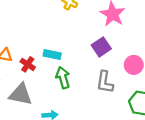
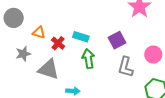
purple square: (101, 47) -> (117, 40), moved

